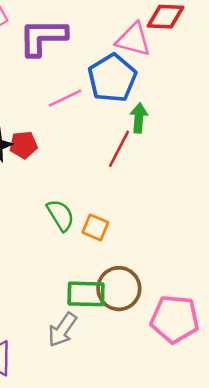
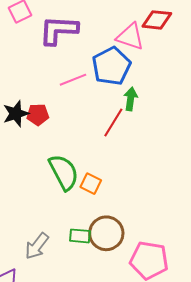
green semicircle: (61, 215) -> (64, 172), size x1.4
green rectangle: (86, 294) -> (80, 236), size x0.7
gray arrow: (62, 330) -> (37, 246), moved

